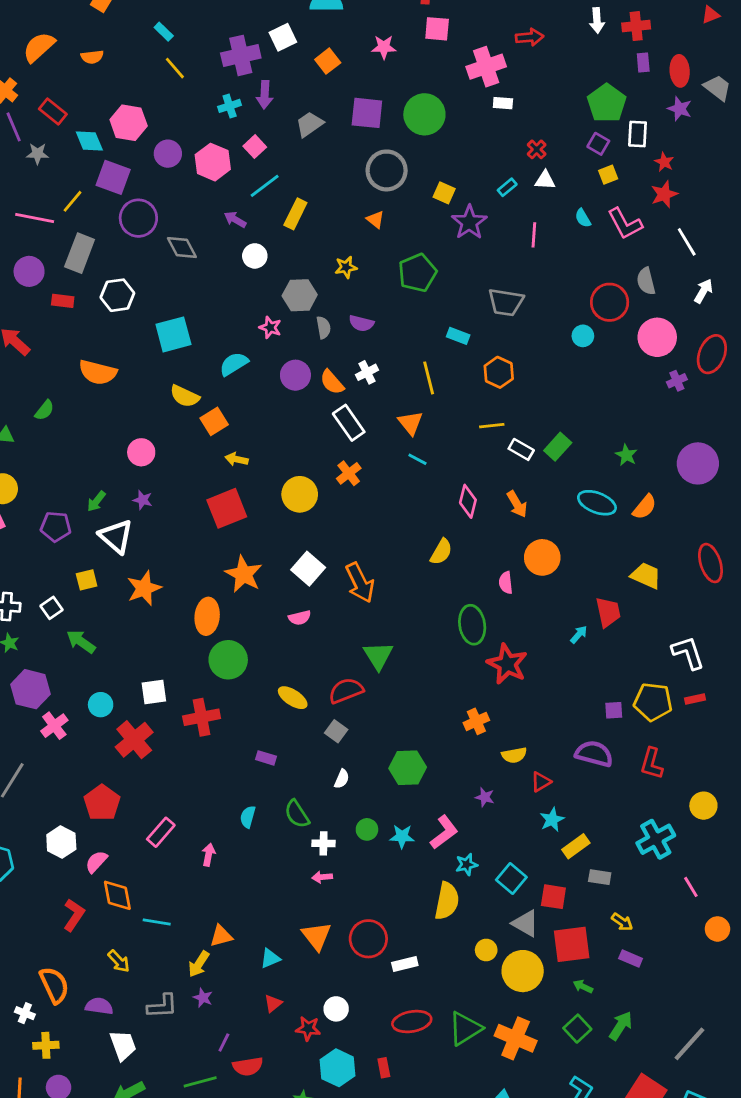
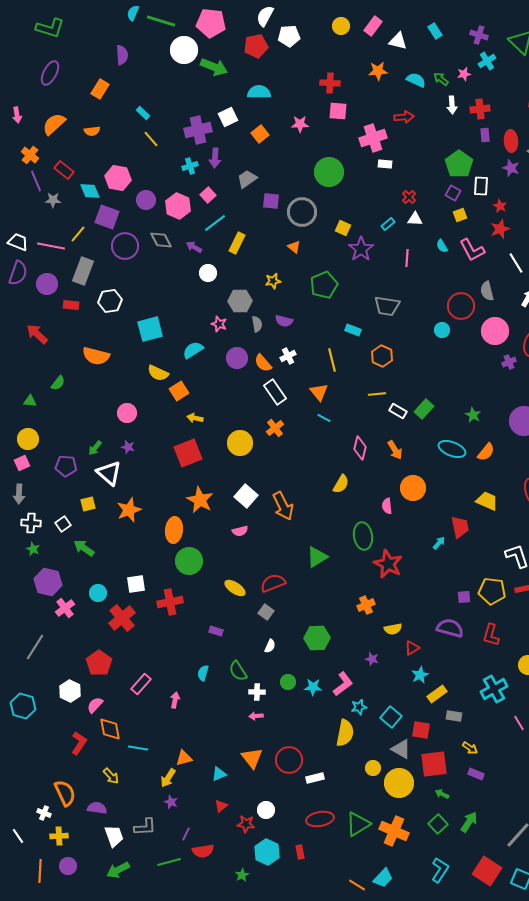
purple square: (367, 113) -> (271, 201), moved, size x0.7
gray diamond: (182, 248) -> (161, 240), moved
green triangle: (378, 656) -> (317, 557), moved, turned 30
gray L-shape: (162, 1006) -> (145, 827), moved

